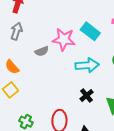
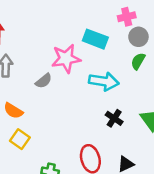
cyan arrow: (87, 65) -> (104, 81), turned 30

